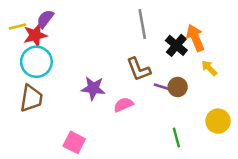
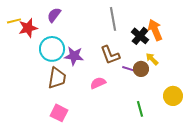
purple semicircle: (45, 19) -> (54, 15), moved
cyan circle: (36, 62) -> (52, 49), moved
yellow arrow: (209, 68) -> (152, 59), moved
purple star: (93, 88) -> (74, 56), moved
brown trapezoid: (31, 98) -> (57, 78), moved

